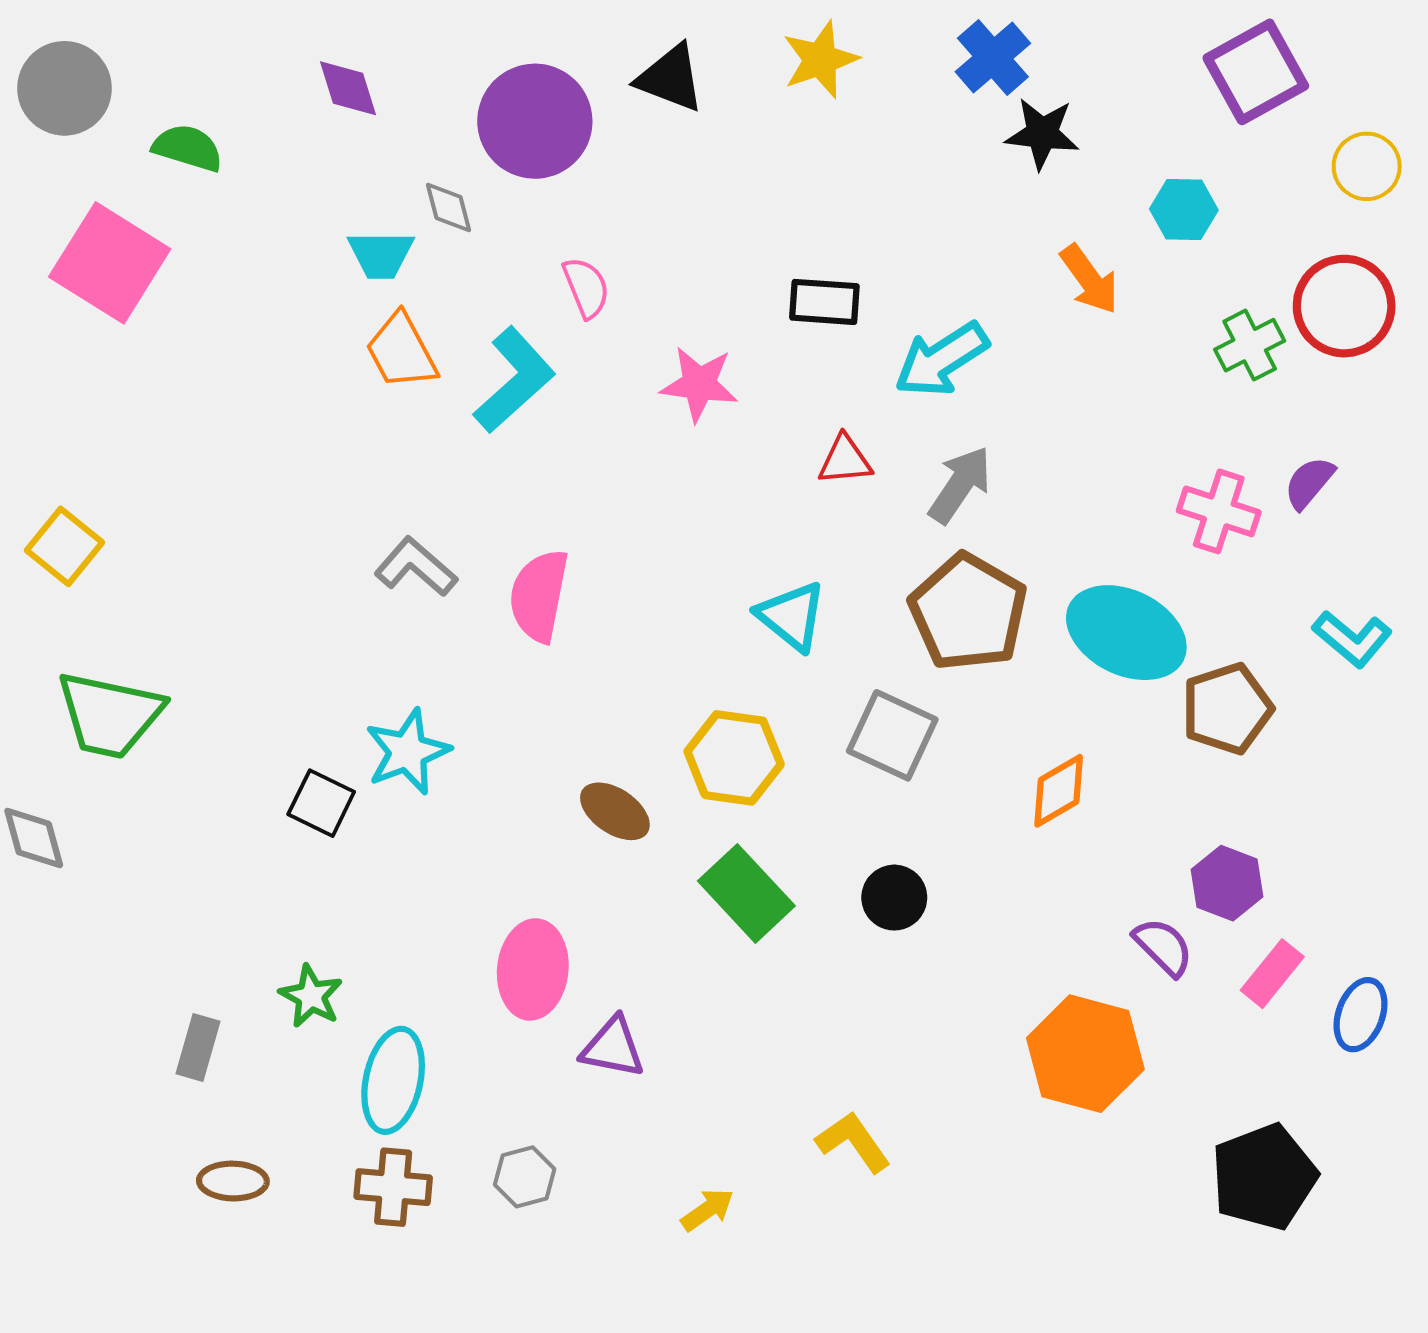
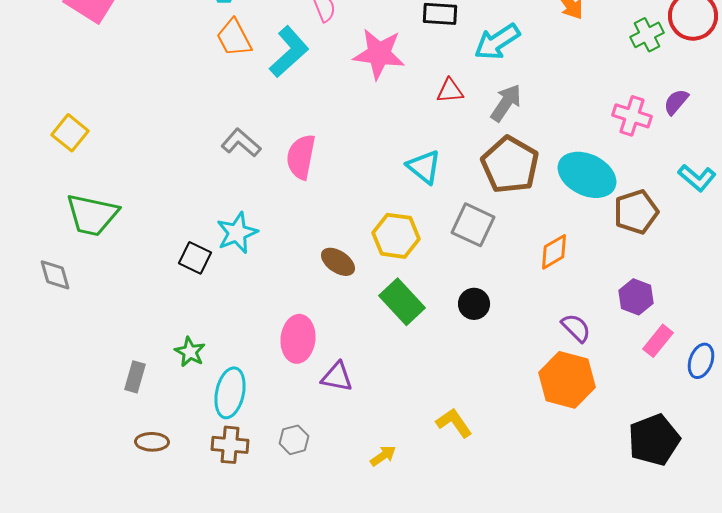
pink star: (699, 384) -> (379, 54), size x1.4
purple semicircle: (1163, 947) -> (576, 328), moved

